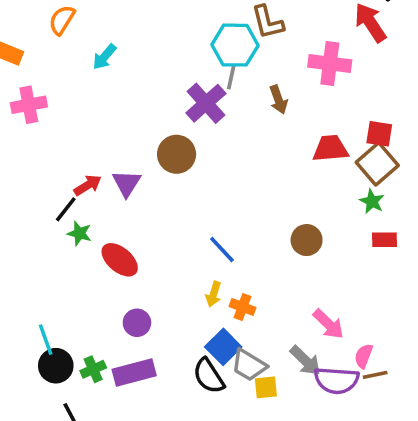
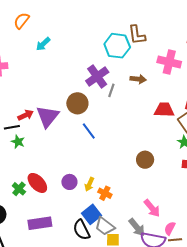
gray line: (231, 77) -> (111, 90), moved
brown arrow: (278, 100) -> (138, 79), turned -70
purple triangle: (127, 183) -> (48, 116), size x1.4
black line: (66, 209) -> (12, 127), turned 35
blue line: (222, 249) -> (89, 131), moved
red ellipse: (120, 260) -> (37, 183), moved
purple circle: (137, 323) -> (69, 182), moved
green cross: (93, 369) -> (19, 189), moved, turned -32

